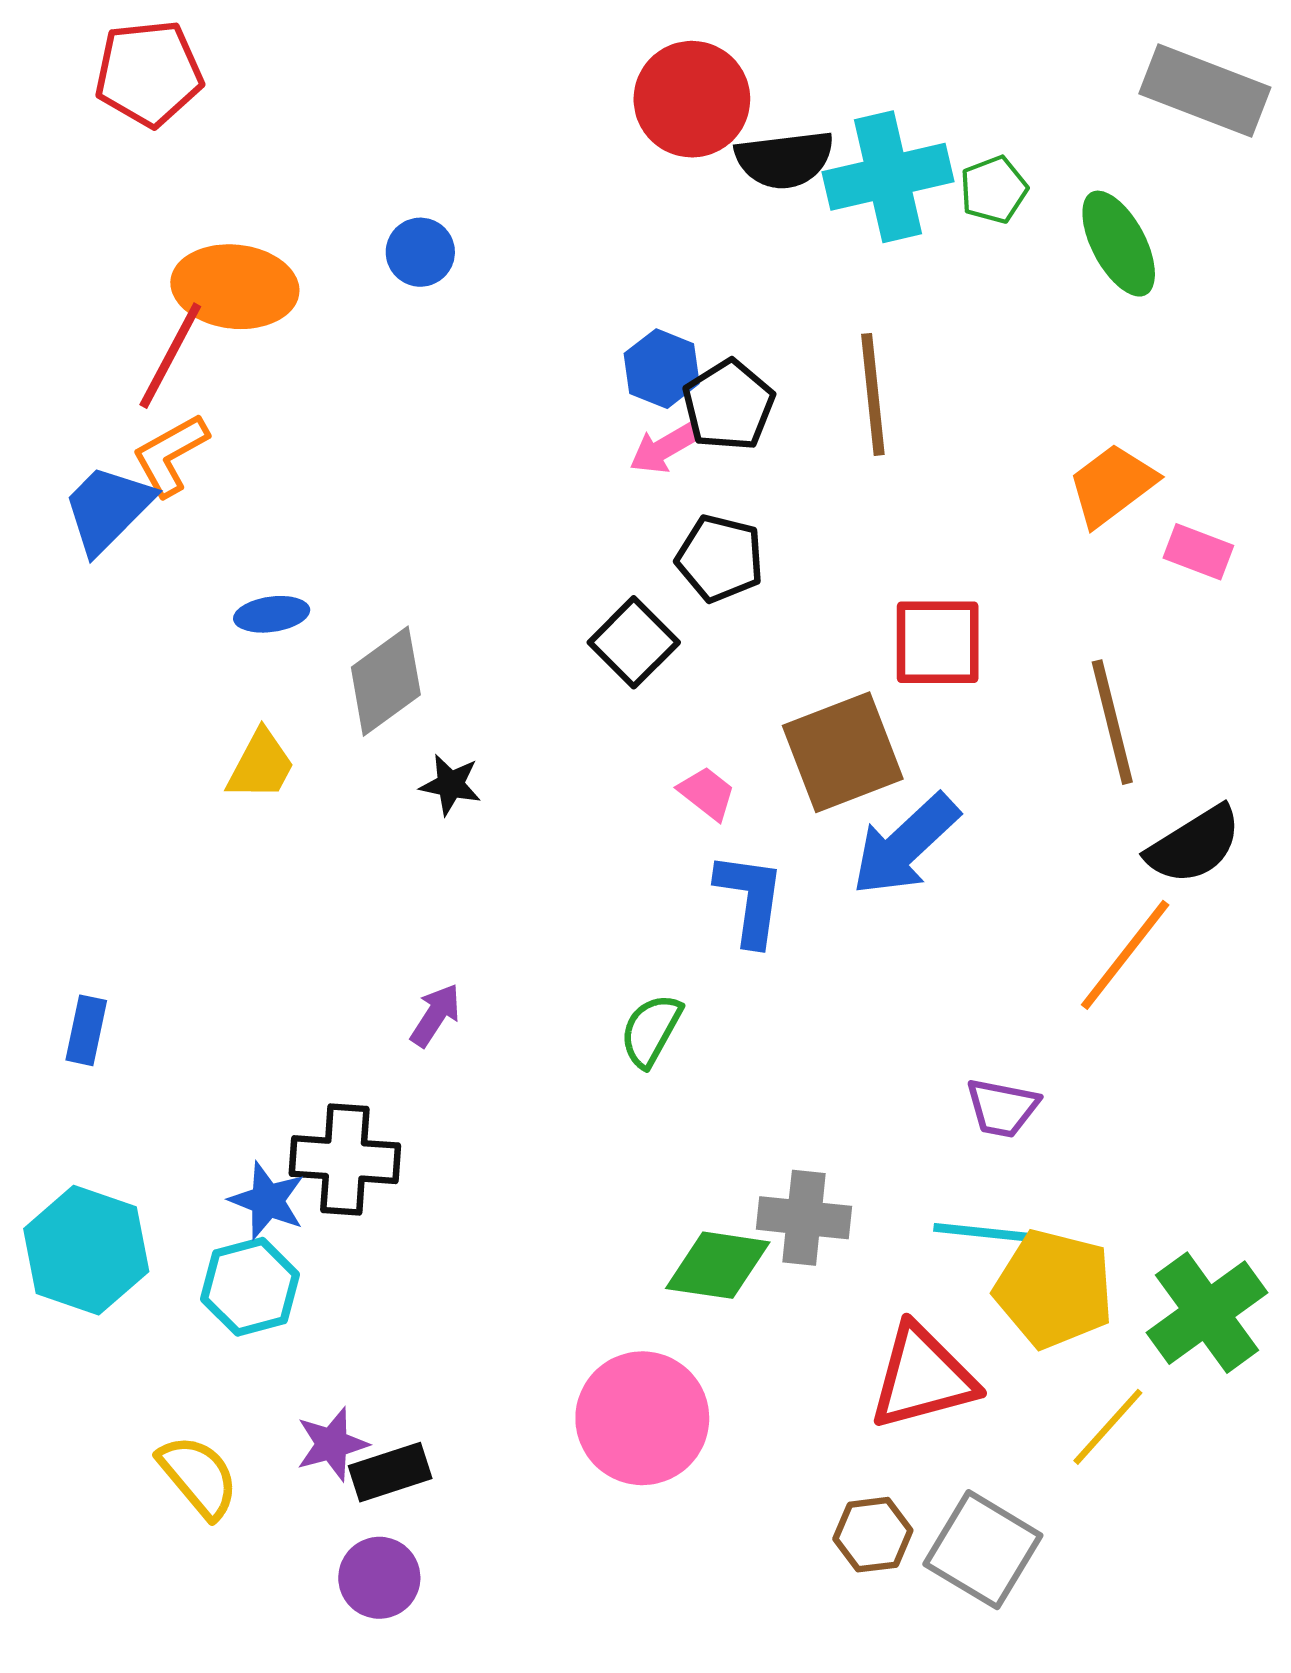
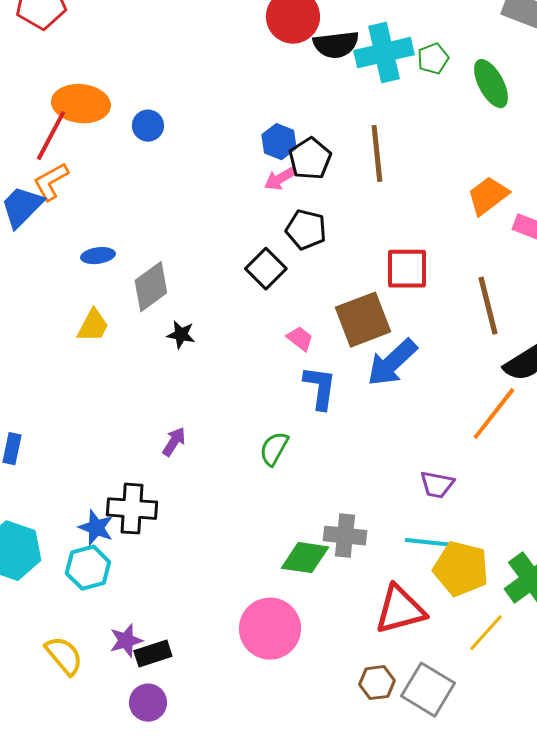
blue circle: (420, 252) -> (148, 126), moved

